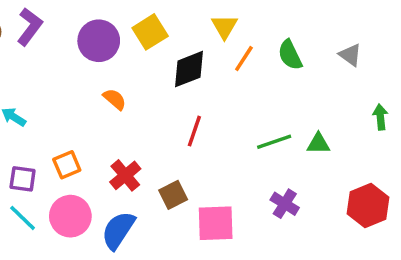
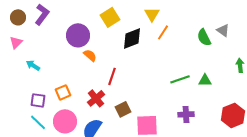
purple circle: (99, 41) -> (78, 35), moved
green semicircle: (290, 55) -> (204, 37), moved
red line: (194, 131) -> (112, 76), moved
purple cross: (285, 204) -> (186, 114), turned -35

